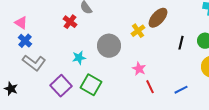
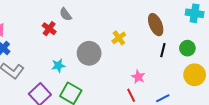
brown ellipse: (158, 18) -> (156, 25), moved, turned -65
pink star: (139, 69) -> (138, 77), moved

